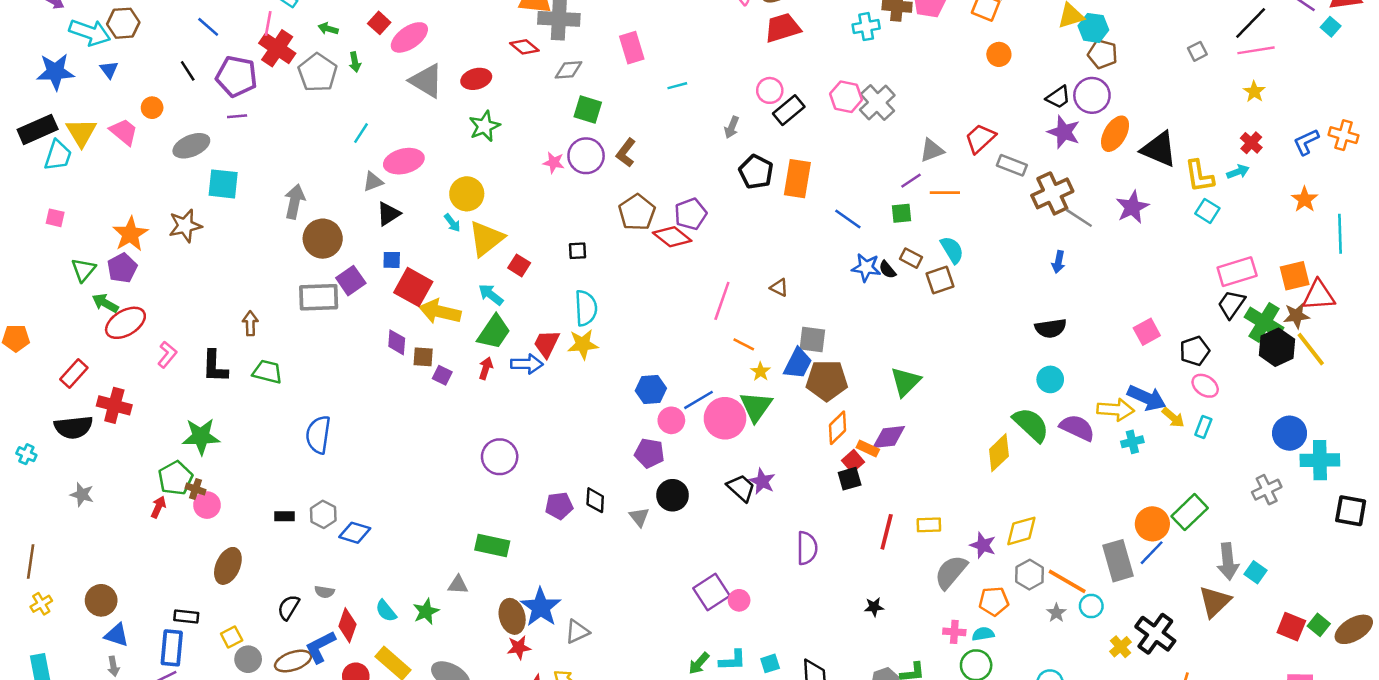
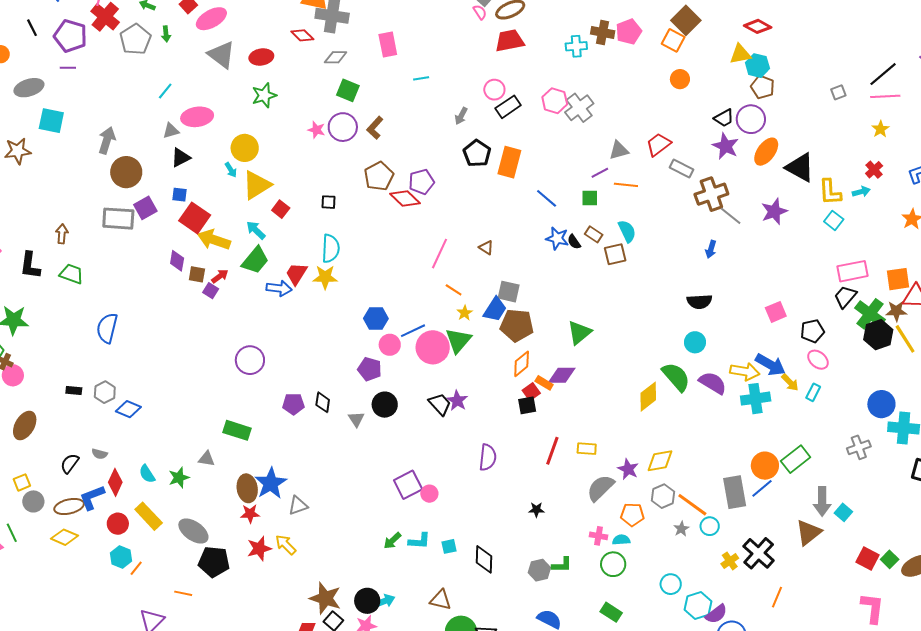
red arrow: (486, 368) -> (220, 276), moved, turned 30
cyan cross: (1132, 442) -> (756, 399), size x1.6

